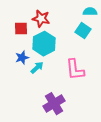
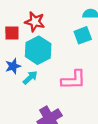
cyan square: (83, 31) -> (83, 35), turned 35
pink L-shape: (75, 70) -> (74, 80), turned -85

